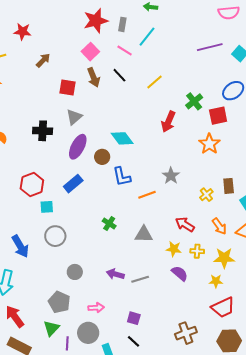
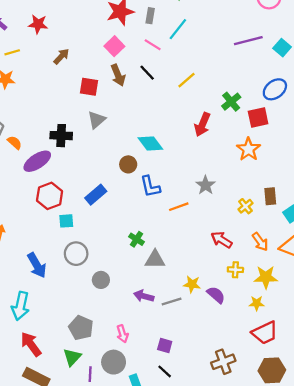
purple ellipse: (78, 147) -> (37, 161), moved, turned 30
gray triangle: (144, 234) -> (155, 260), moved
yellow star: (174, 249) -> (192, 284), moved
gray circle: (75, 272) -> (101, 280), moved
pink arrow: (96, 308) -> (122, 334), turned 77

